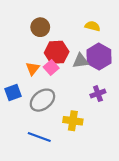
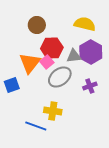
yellow semicircle: (92, 26) -> (85, 24), size x1.5
orange triangle: (33, 69) -> (30, 63), size x1.6
gray ellipse: (42, 100) -> (60, 77), moved
yellow cross: (73, 121) -> (53, 111), moved

